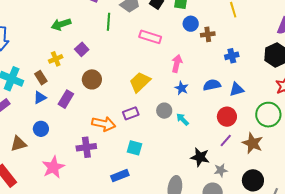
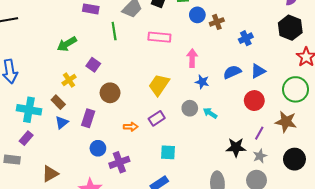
orange arrow: (104, 124) -> (131, 127), moved, size x0.6
blue circle: (41, 129) -> (98, 148), moved
purple line: (226, 141) -> (259, 133), moved

